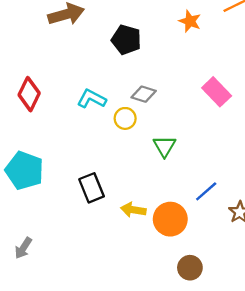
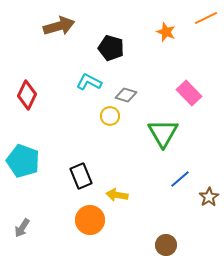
cyan L-shape: (92, 99) -> (89, 82), moved
green triangle: (164, 146) -> (163, 133), moved, size x1.5
orange circle: (170, 219) -> (90, 220), moved

